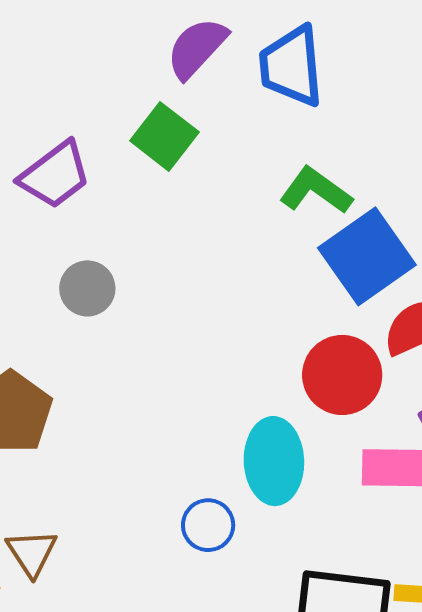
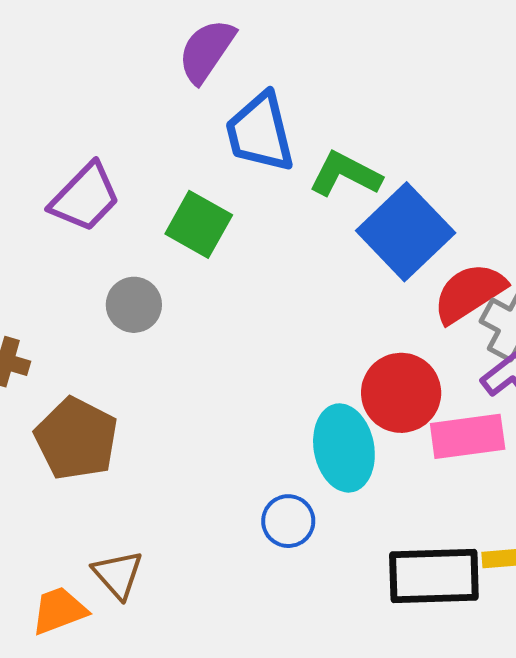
blue trapezoid: (291, 66) -> (260, 132), moved
green square: (164, 136) -> (199, 224), moved
red circle: (342, 375) -> (401, 393), moved

